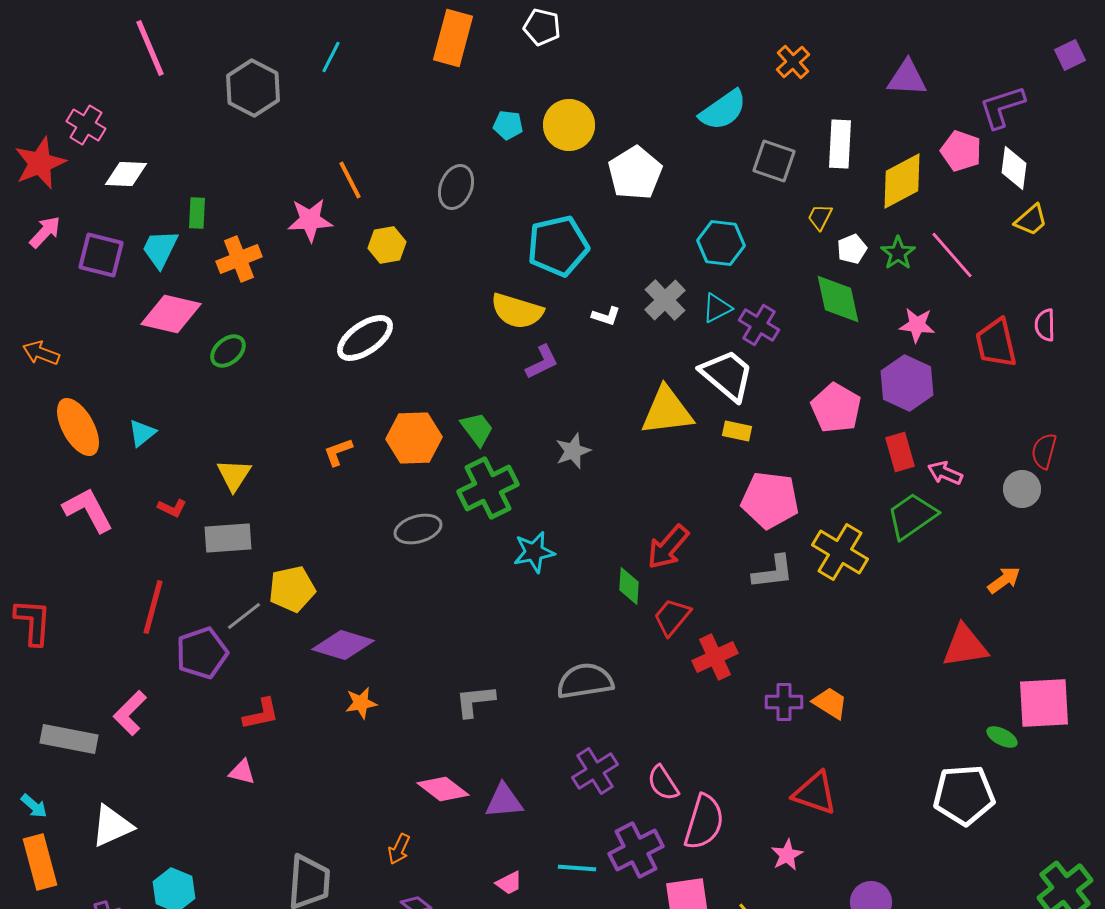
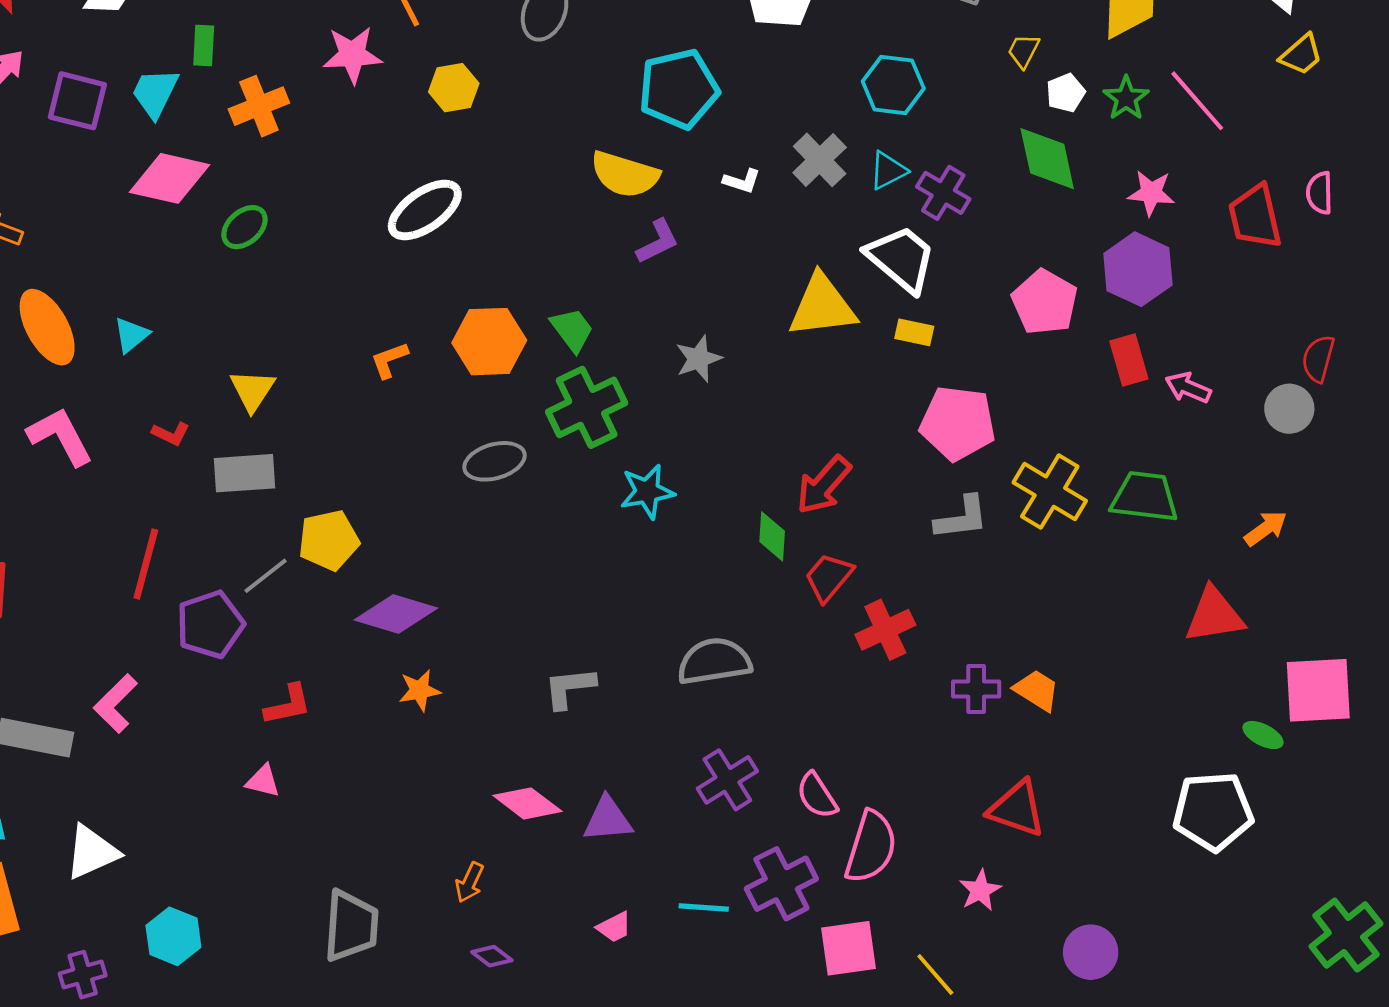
green trapezoid: (912, 516) -> (1145, 497), moved, turned 42

